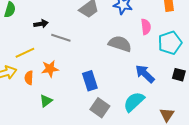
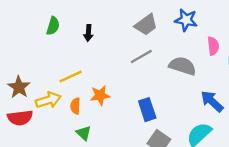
black arrow: (41, 24) -> (88, 33), moved, turned 104
gray line: (61, 38) -> (141, 57), moved, turned -48
green triangle: (46, 101) -> (84, 133), moved, turned -40

